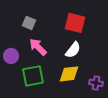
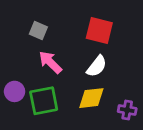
purple circle: (11, 56) -> (15, 91), moved

